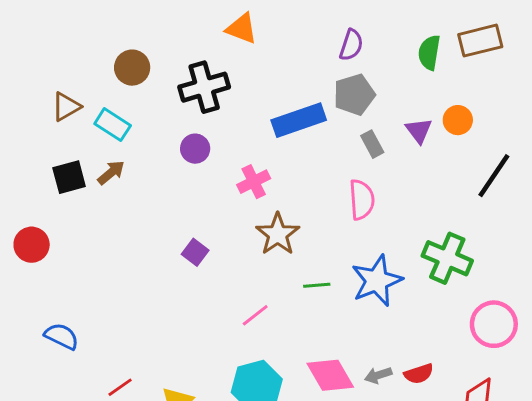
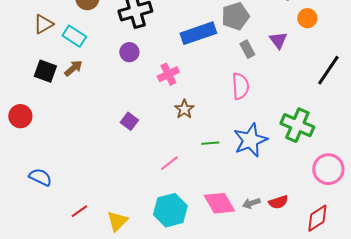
orange circle: (458, 120) -> (307, 18), moved
black square: (69, 177) -> (45, 71), turned 35
brown star: (278, 234) -> (184, 109), size x0.7

